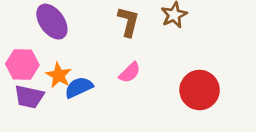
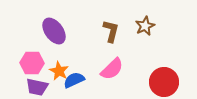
pink semicircle: (130, 73) -> (112, 69), size x1.4

